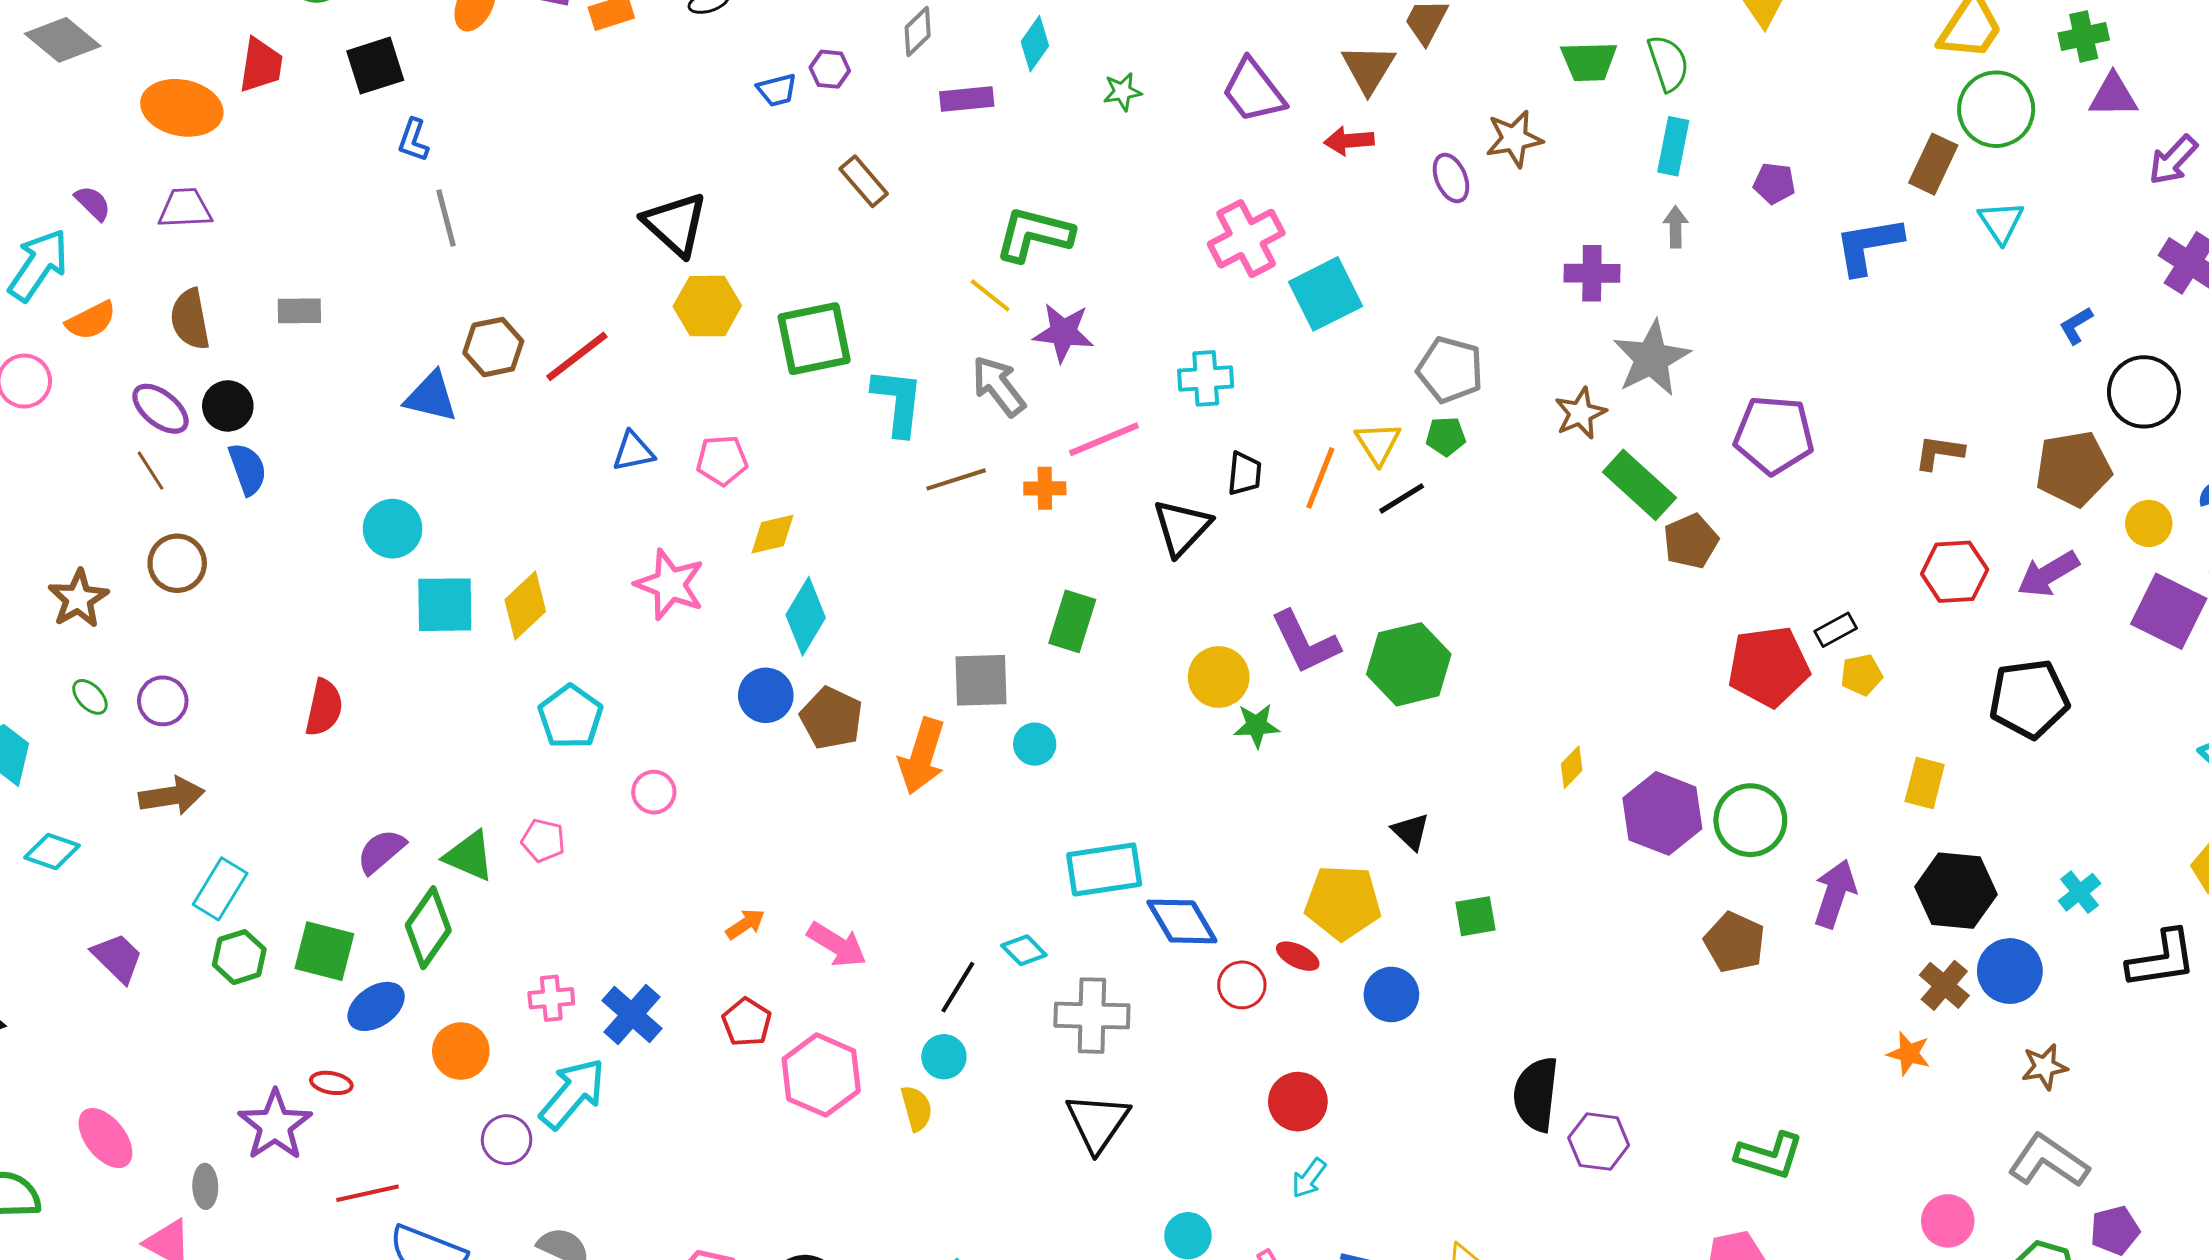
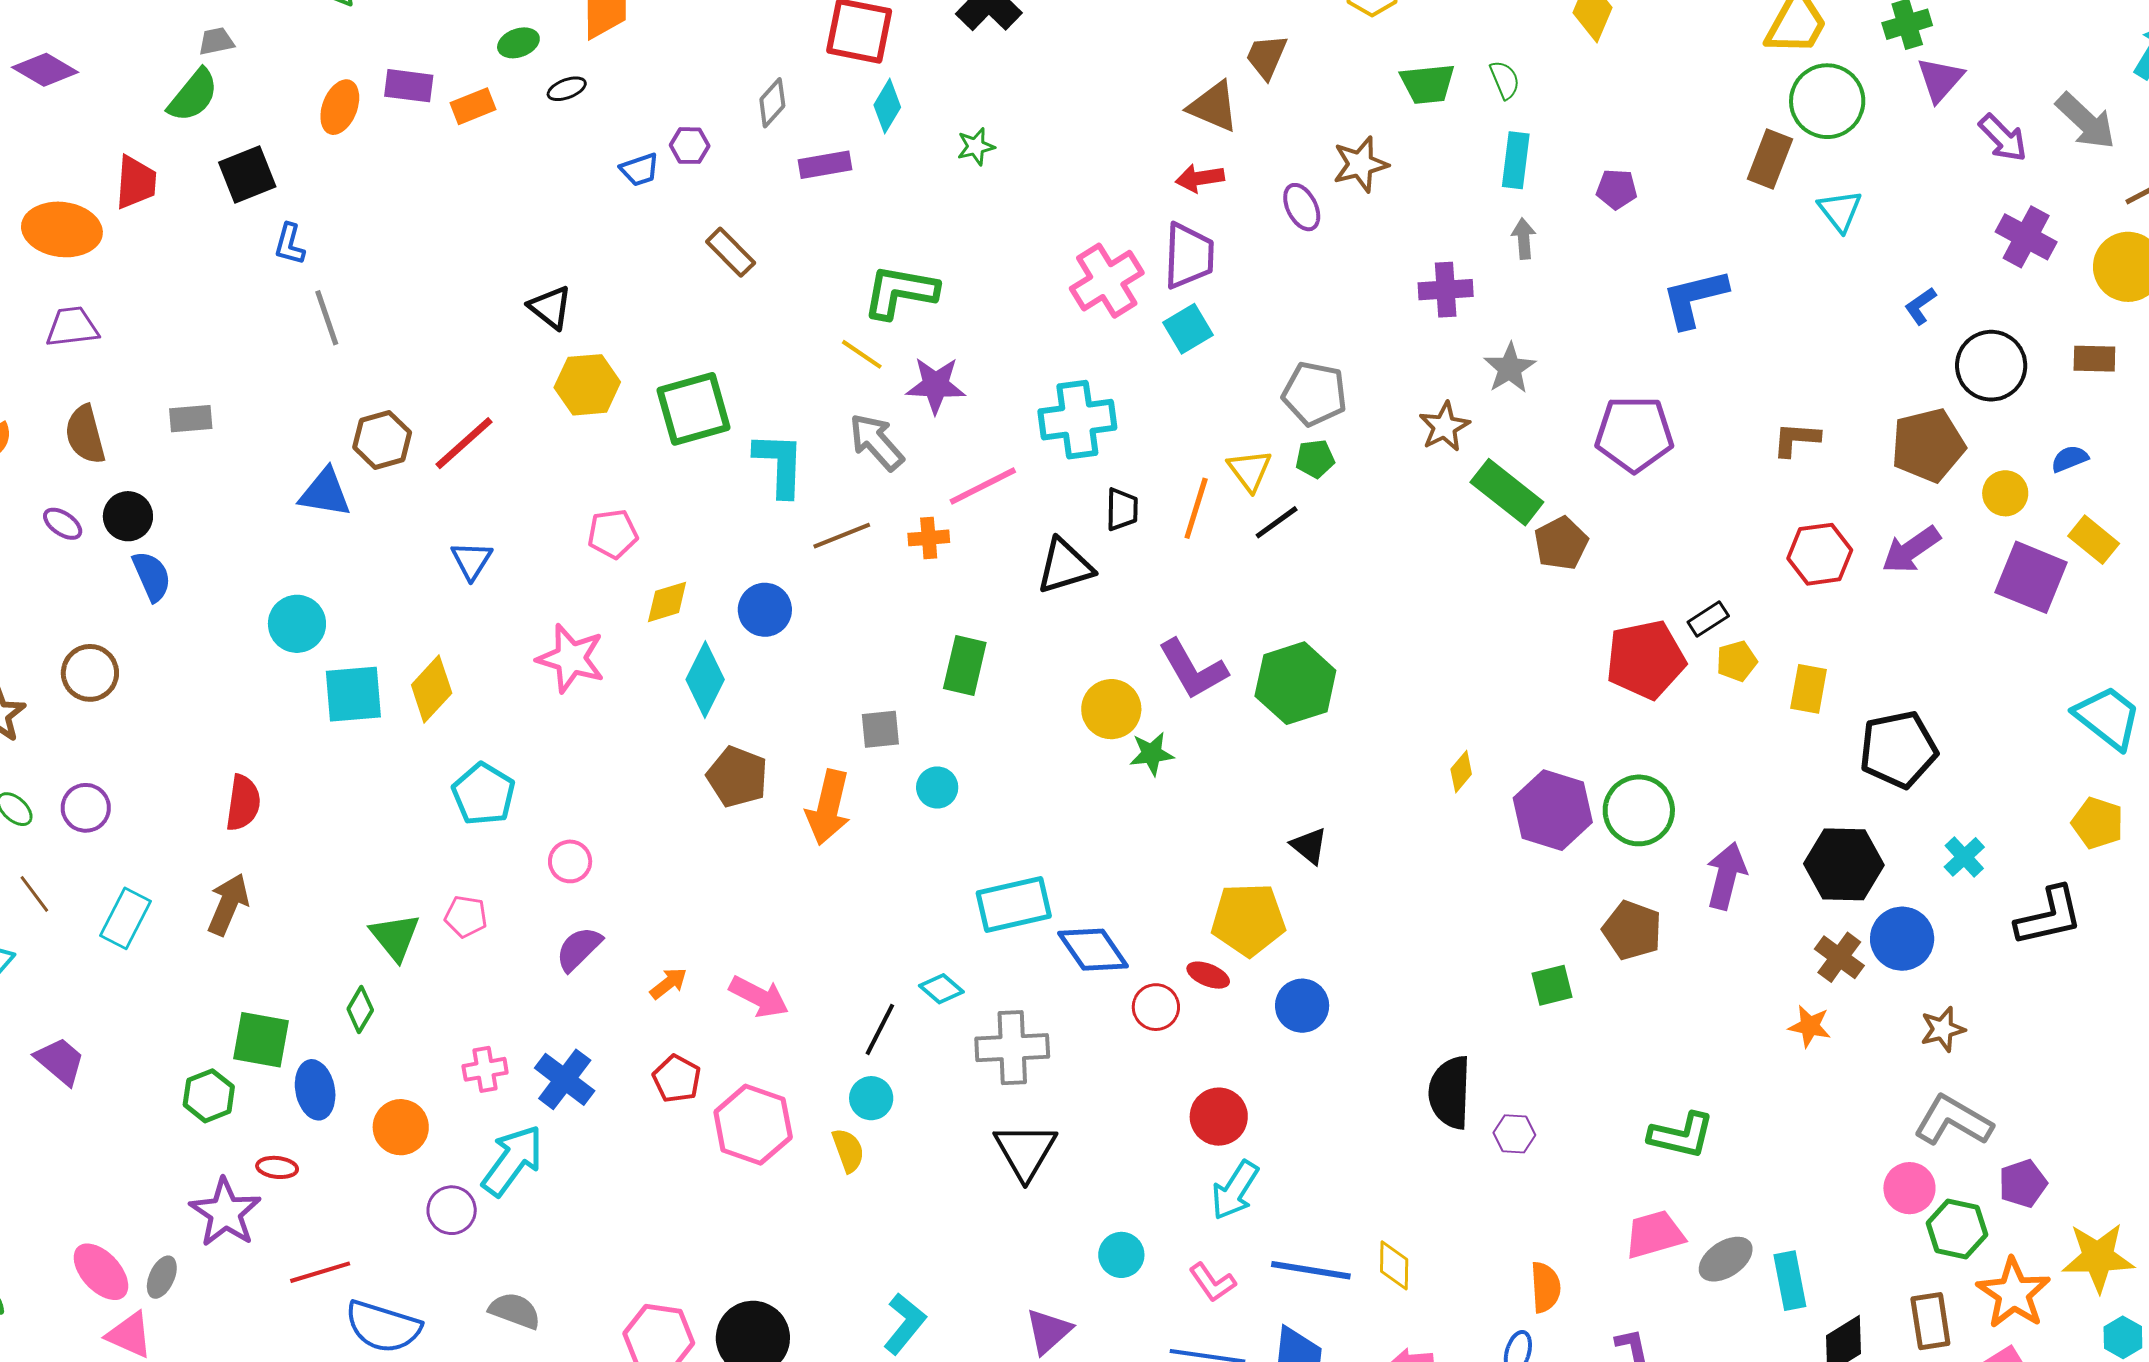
green semicircle: (1668, 63) -> (1505, 80), size x0.7
brown triangle: (1368, 69) -> (1214, 107), turned -34
purple trapezoid: (1253, 91) -> (1189, 256), moved, turned -136
purple triangle: (2113, 95) -> (1940, 79), turned -44
purple arrow: (2173, 160) -> (2003, 138), turned -84
black triangle: (675, 224) -> (550, 307), size x0.7
blue L-shape: (1868, 245) -> (1695, 298), moved
cyan square: (1326, 294) -> (1188, 329), size x0.7
gray star: (1652, 358) -> (1510, 368), size x0.7
cyan cross: (1206, 378) -> (1077, 420), size x1.4
purple ellipse: (160, 409) -> (63, 524), size x0.7
blue triangle: (633, 451) -> (472, 560), moved, turned -42
brown line: (150, 471) -> (34, 894), moved
black triangle: (1182, 527) -> (1065, 566), turned 34
gray square: (981, 680) -> (880, 729), size x0.7
blue circle: (766, 695) -> (765, 610), moved
black pentagon: (2029, 699) -> (1898, 749), moved
yellow rectangle: (1925, 783) -> (1809, 689), moved
brown arrow: (172, 796) -> (228, 904), moved, turned -54
purple semicircle: (381, 851) -> (579, 949), moved
green triangle: (469, 856) -> (395, 937), turned 32
cyan rectangle: (220, 889) -> (126, 918), moved
green square: (1475, 916) -> (1552, 985), moved
green diamond: (428, 928) -> (360, 1010), size x0.6
green hexagon: (239, 957) -> (209, 1096), moved
blue ellipse: (376, 1006) -> (315, 1090), turned -62
pink ellipse: (105, 1138) -> (101, 1272), moved
purple hexagon: (1599, 1142) -> (1514, 1134), size x0.7
cyan arrow: (1309, 1178) -> (1235, 1190), size x1.5
gray ellipse: (205, 1186) -> (162, 1277), turned 30
pink circle: (1948, 1221) -> (1909, 1188), moved

